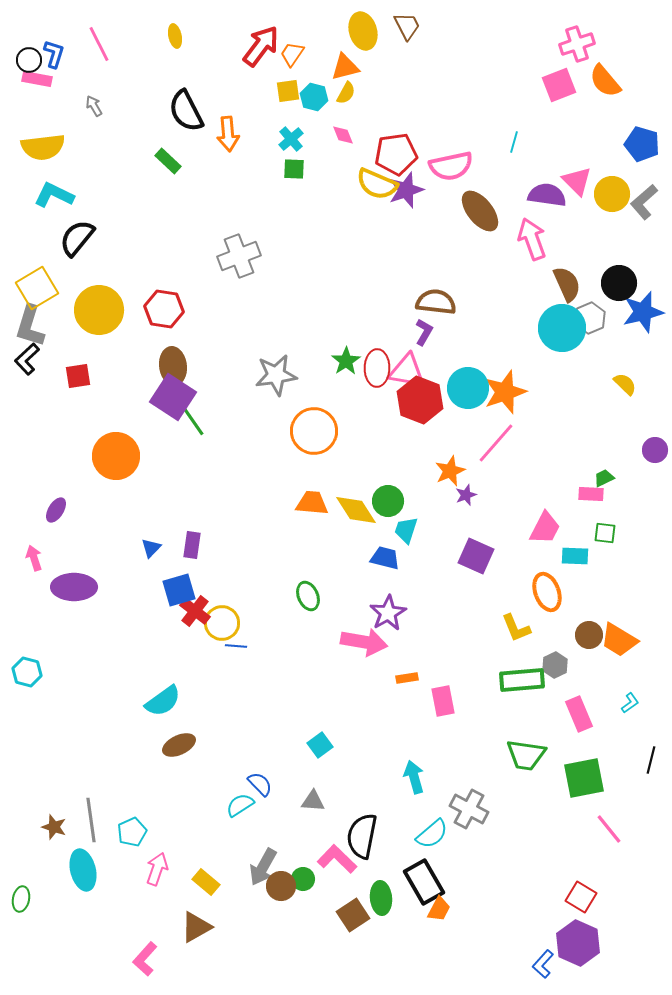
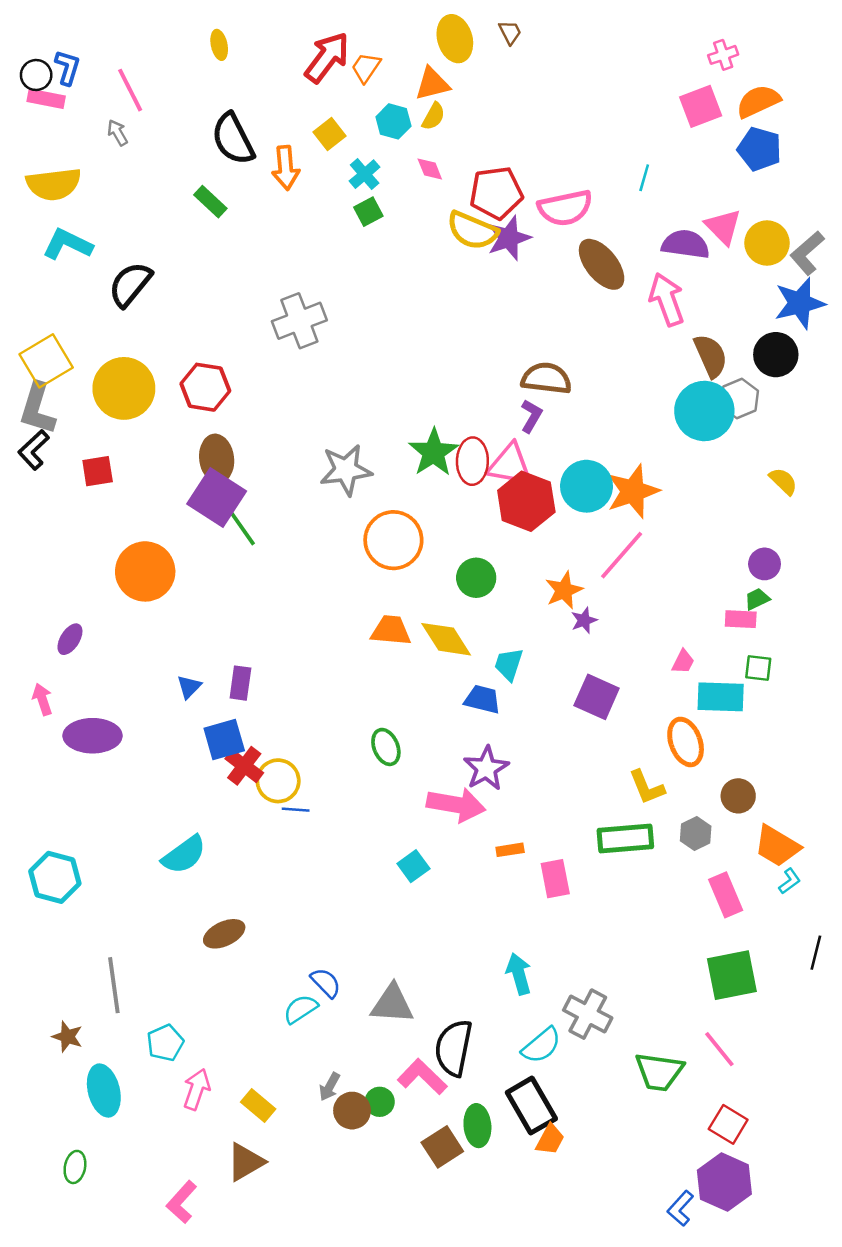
brown trapezoid: (407, 26) -> (510, 32), size x0.7
pink line: (99, 44) -> (130, 90), moved
pink cross: (577, 44) -> (723, 55), size x0.7
orange semicircle: (605, 81) -> (758, 101), turned 105
yellow square: (288, 91) -> (329, 134), moved, turned -30
blue pentagon: (642, 144) -> (759, 149), moved
green square: (294, 169) -> (368, 212), turned -30
black semicircle: (77, 238) -> (130, 284), moved
blue star: (643, 312) -> (800, 303), moved
green star: (346, 361) -> (434, 452), size x1.4
purple circle: (655, 450) -> (765, 564), moved
green circle: (388, 501) -> (476, 578), moved
pink trapezoid: (545, 528) -> (683, 662), size x0.6
cyan rectangle: (575, 556) -> (721, 697), size x1.4
orange trapezoid: (619, 640) -> (777, 846), moved
cyan hexagon: (27, 672) -> (55, 877), moved, size x1.4
green rectangle: (522, 680) -> (625, 839), moved
cyan semicircle: (163, 701) -> (184, 855), moved
cyan square: (320, 745) -> (413, 866), moved
green trapezoid: (526, 755) -> (659, 1072), moved
gray triangle: (313, 801) -> (392, 1004), size x1.5
gray line: (91, 820) -> (114, 985), moved
pink line: (609, 829) -> (719, 1049), moved
gray arrow: (263, 867) -> (329, 1087), size x0.6
green ellipse: (21, 899) -> (75, 1167), moved

